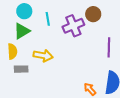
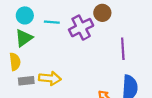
cyan line: (48, 19) -> (52, 22), turned -72
yellow arrow: (43, 56) -> (50, 78), moved

